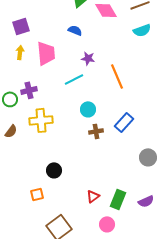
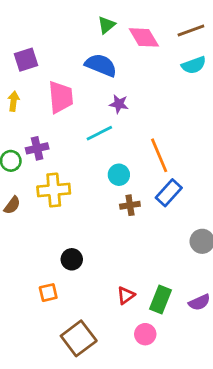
blue semicircle: (75, 30) -> (101, 65), size x1.6
yellow arrow: (20, 52) -> (13, 101), moved
orange line: (117, 76) -> (159, 155), moved

